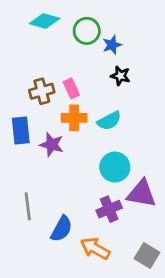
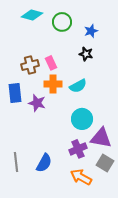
blue star: (112, 45) -> (91, 31), moved
gray line: (28, 206) -> (16, 162), moved
orange arrow: (95, 248) -> (81, 177), moved
gray square: (147, 255) -> (105, 163), moved

